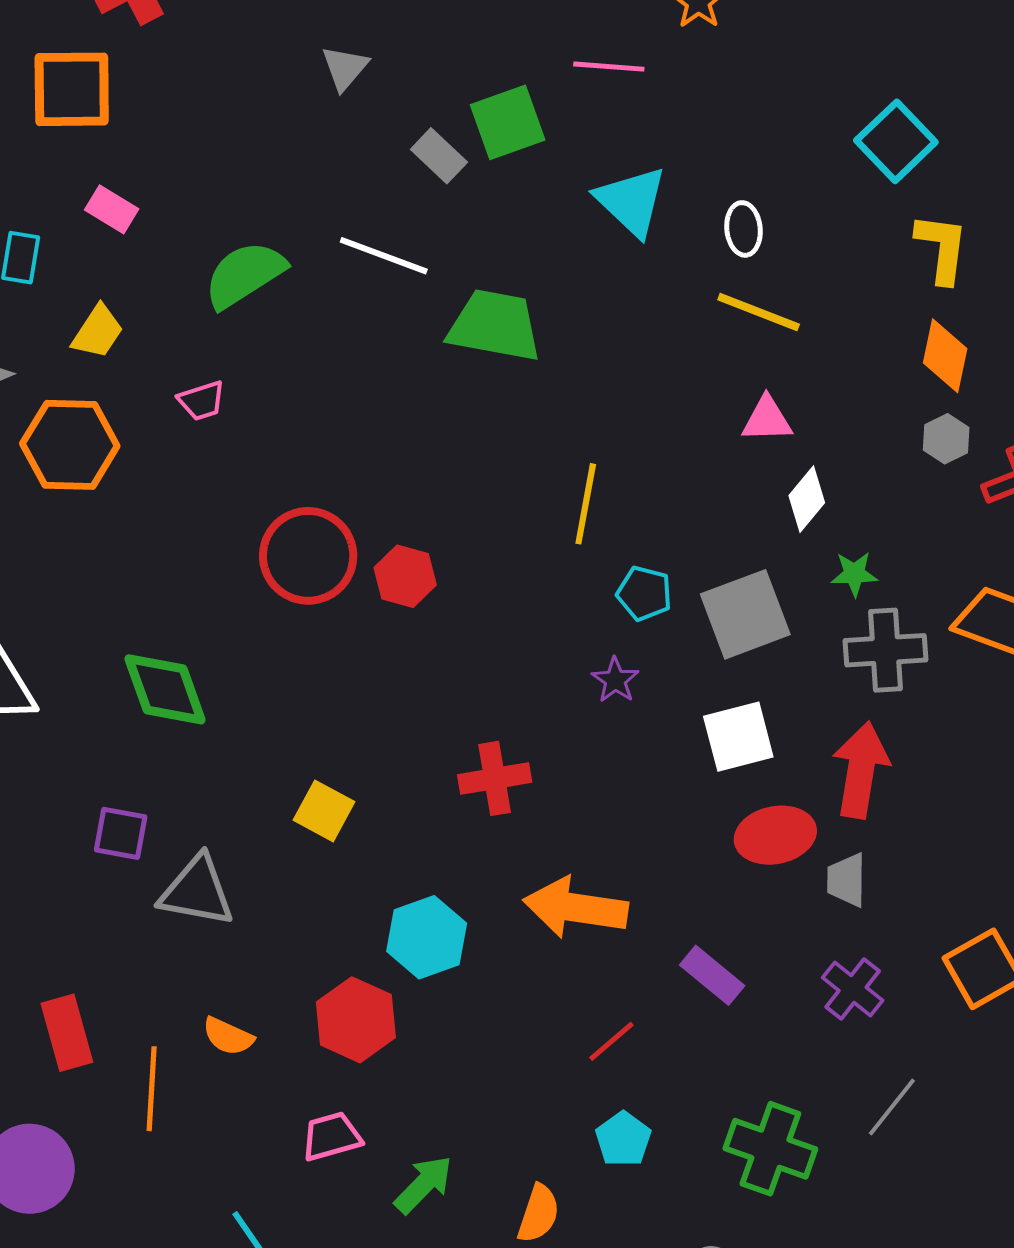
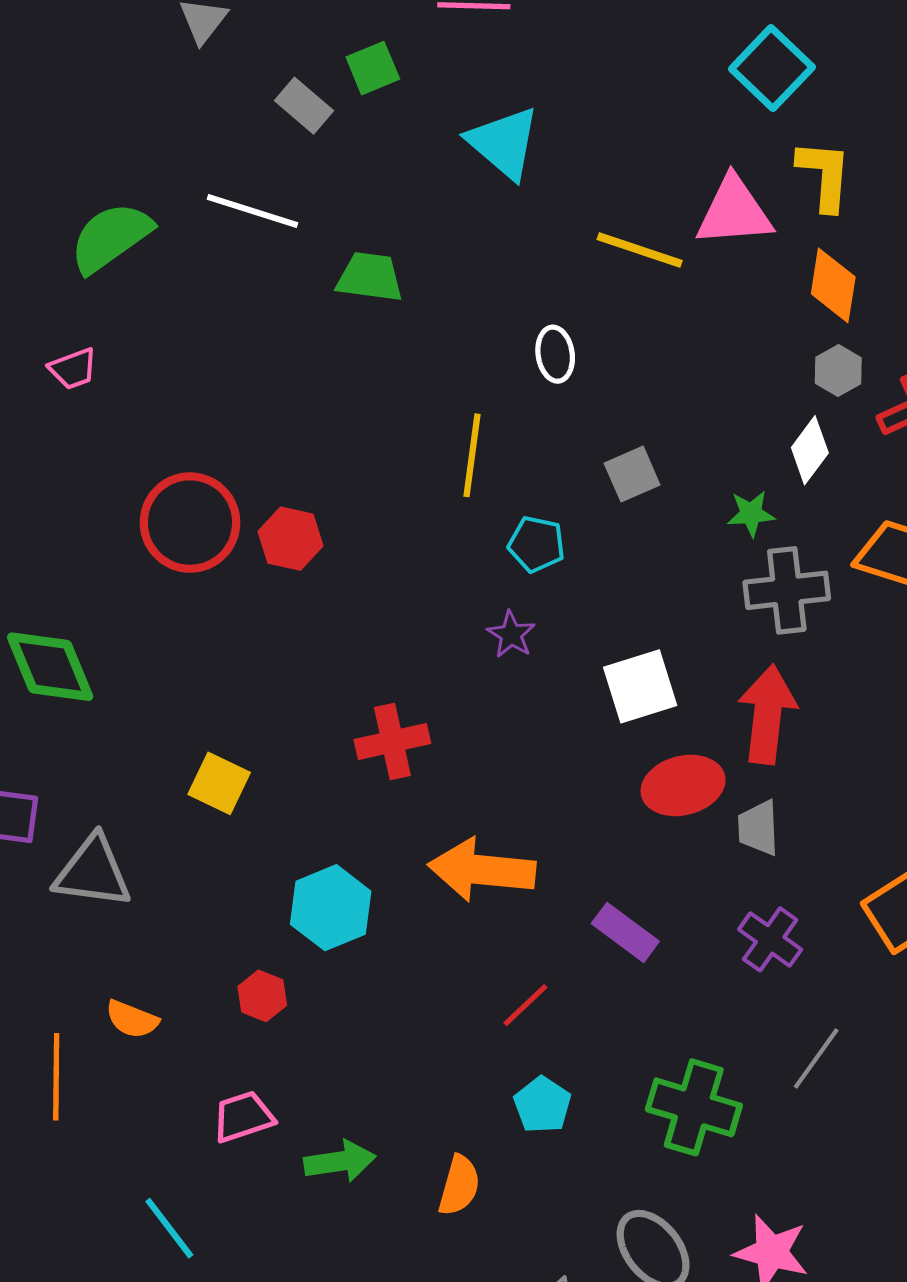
green square: (508, 122) -> (373, 68), size x0.7
white ellipse: (744, 229) -> (555, 354), moved
green trapezoid: (495, 326) -> (370, 277), size x0.7
pink triangle: (767, 419) -> (734, 212), moved, size x1.5
white diamond: (807, 499) -> (810, 450), moved
gray square: (745, 614) -> (632, 474), moved, size x0.6
red hexagon: (356, 1020) -> (262, 996), size x0.6
green arrow: (424, 1184) -> (340, 1161), turned 40

